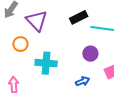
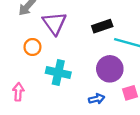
purple circle: (90, 54) -> (110, 69), size x1.5

